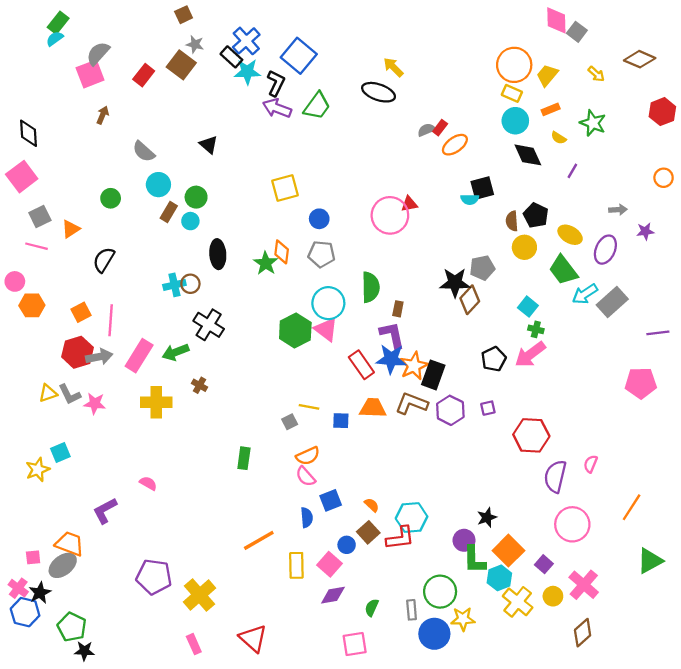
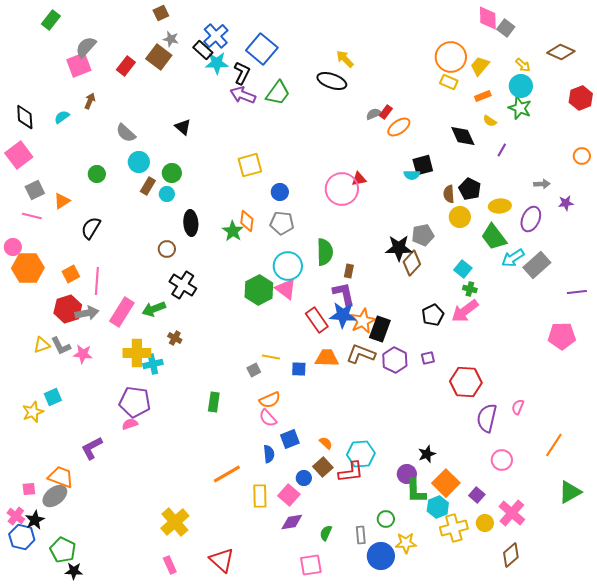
cyan semicircle: (55, 39) -> (62, 117), moved
cyan circle: (515, 121) -> (521, 86), moved
yellow ellipse: (570, 235) -> (500, 206), turned -35
cyan cross: (174, 285) -> (153, 364), moved
orange hexagon: (32, 305) -> (28, 268), size x1.4
pink semicircle: (148, 483) -> (130, 424), turned -49
pink circle: (572, 524) -> (502, 460), size x0.7
purple pentagon: (154, 577) -> (135, 402), moved
green circle: (440, 592) -> (386, 519), size x0.6
yellow cross: (518, 602) -> (454, 528), turned 36

